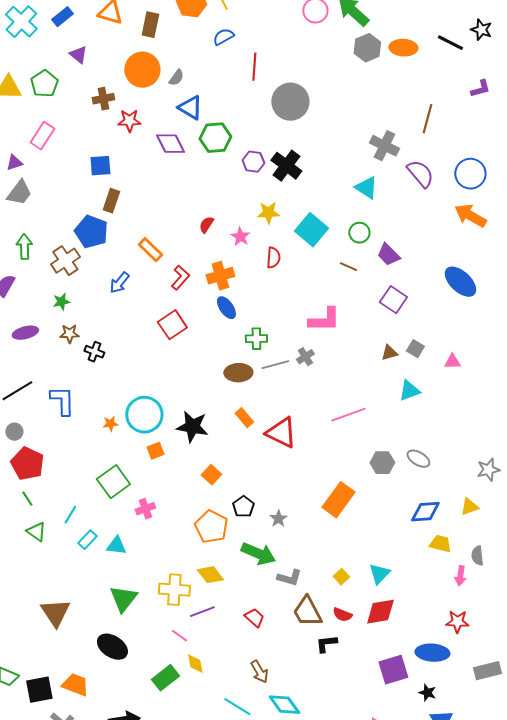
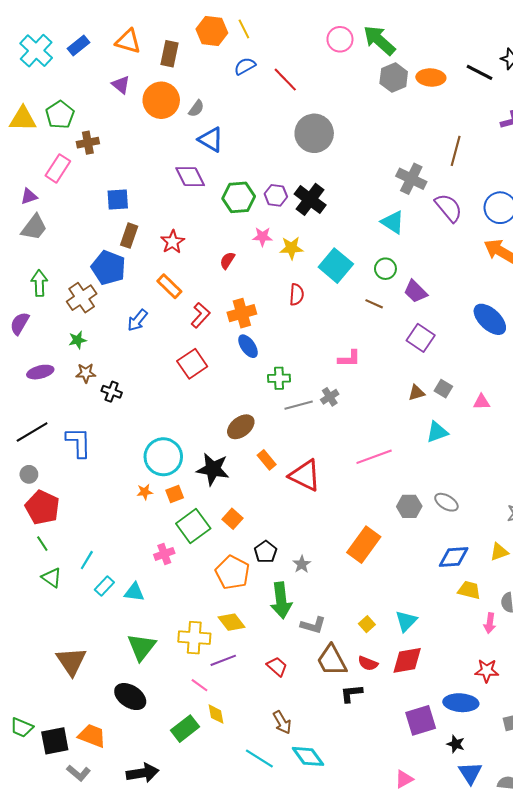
purple triangle: (78, 55) -> (121, 85), moved
red line: (254, 67) -> (285, 80), moved, turned -48
brown cross: (103, 99) -> (88, 143), moved
red star: (129, 121) -> (173, 242), moved, turned -30
green hexagon: (215, 138) -> (239, 197), moved
pink star: (240, 237) -> (262, 237), moved, turned -30
pink L-shape: (324, 320) -> (349, 359), size x0.7
brown ellipse: (238, 373) -> (241, 427), moved, turned -36
orange star: (110, 424) -> (145, 492), moved
green square: (113, 482) -> (193, 526), moved
green arrow: (258, 554) -> (281, 600), turned 60

